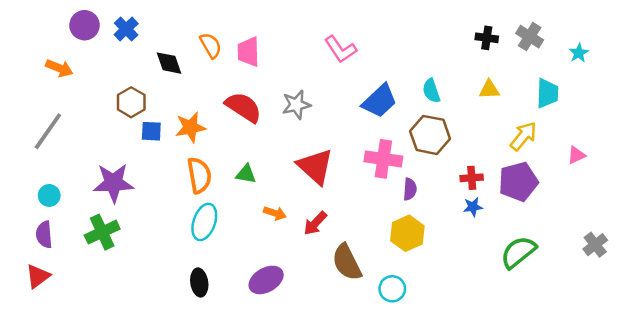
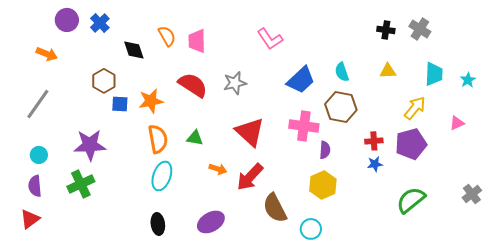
cyan star: (579, 53) -> (468, 80), moved
red arrow: (315, 223) -> (250, 177), size x1.4

